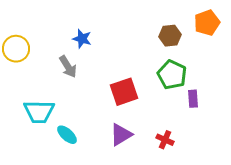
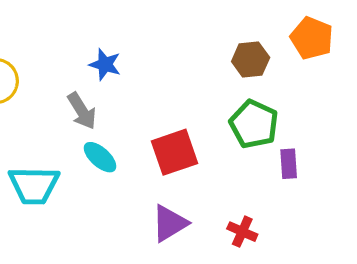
orange pentagon: (207, 23) -> (312, 38), turned -30
cyan ellipse: (67, 135) -> (100, 157), moved

